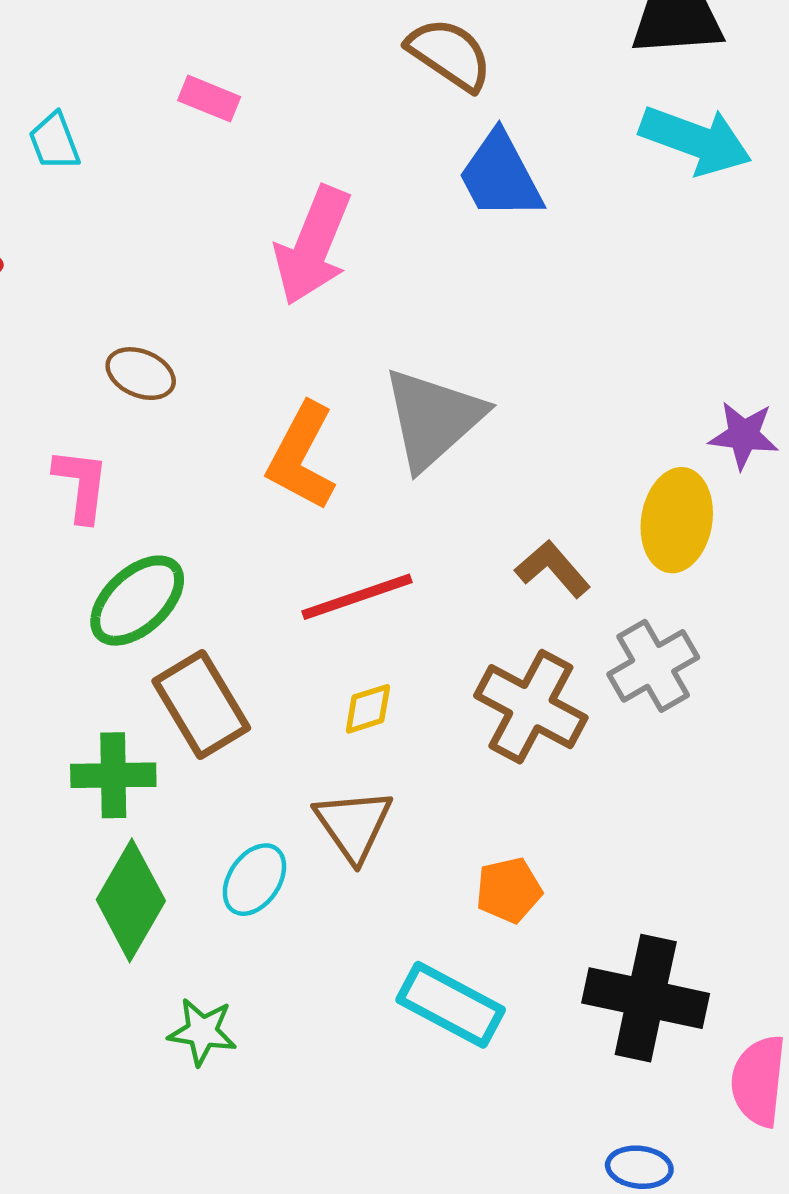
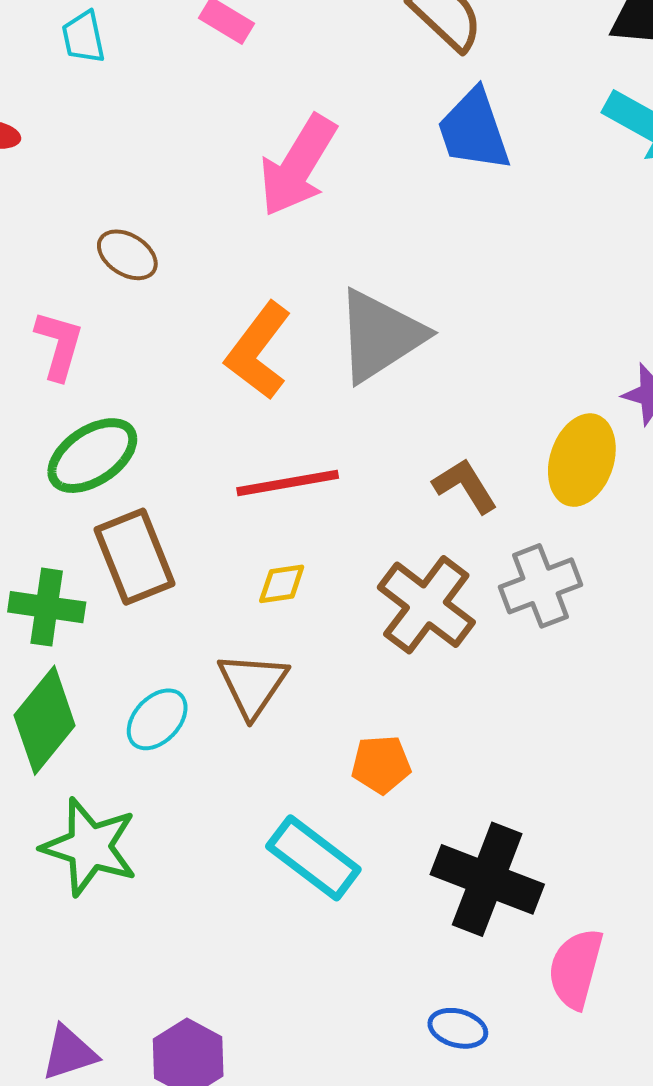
green star: (202, 1032) -> (90, 847), size x1.6

